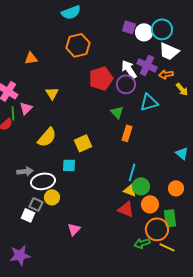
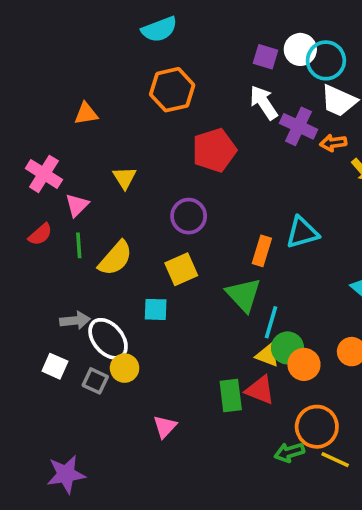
white circle: (144, 32) -> (300, 49), moved
white arrow: (129, 69) -> (264, 103), moved
purple circle: (126, 84) -> (189, 216), moved
cyan triangle: (149, 102) -> (302, 233), moved
green triangle: (117, 112) -> (244, 295), moved, size x1.5
green line: (13, 113) -> (79, 245), moved
white ellipse: (43, 181) -> (108, 339), turned 60
orange circle: (150, 204) -> (304, 364), moved
white square: (28, 215) -> (55, 366), moved
green rectangle: (170, 218) -> (231, 396), moved

